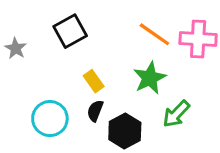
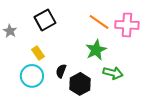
yellow rectangle: (94, 81) -> (38, 53), moved
green arrow: (176, 114) -> (113, 73), turned -120

